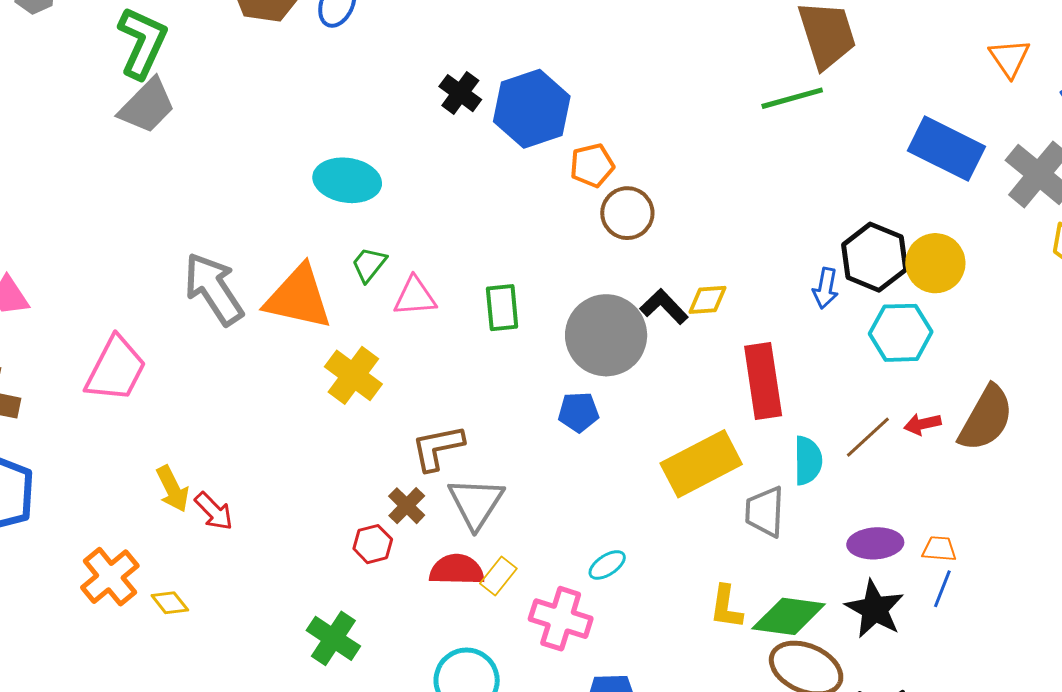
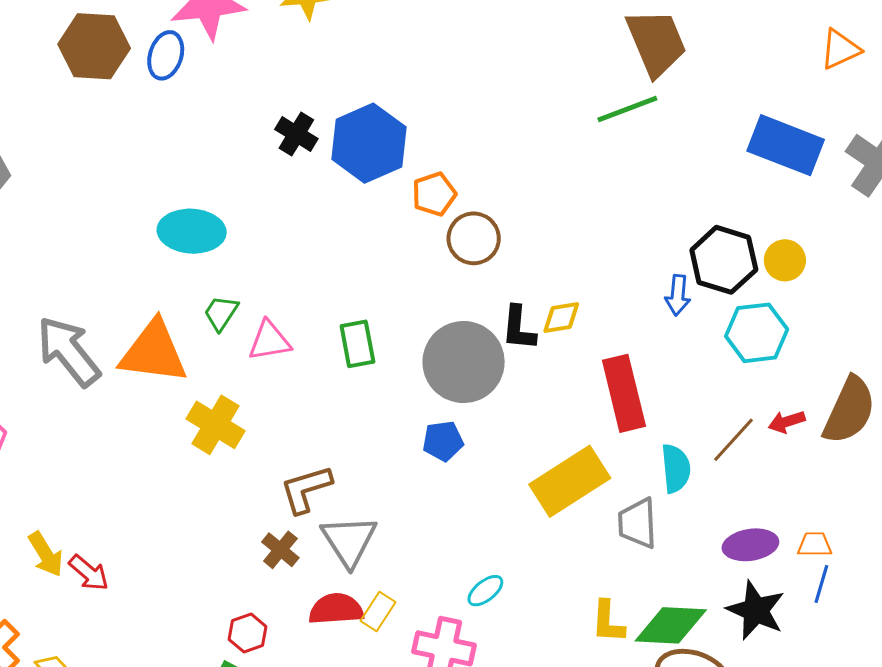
orange triangle: (1010, 58) -> (840, 49), turned 45
yellow circle: (935, 263) -> (785, 260), size x0.7
black L-shape: (664, 307) -> (519, 328), turned -126
red hexagon: (373, 544) -> (248, 633), moved

